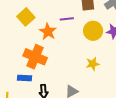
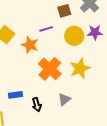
orange cross: (35, 57) -> (50, 69), moved, turned 30
yellow star: (93, 64) -> (80, 68), size x1.5

